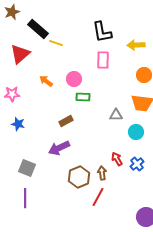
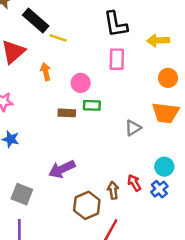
orange arrow: (46, 81) -> (46, 72), moved, turned 40
gray triangle: (116, 115) -> (133, 128), turned -32
brown rectangle: (66, 121) -> (67, 113), moved, turned 32
cyan circle: (136, 132) -> (164, 167), moved
brown arrow: (102, 173) -> (113, 190), moved

